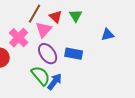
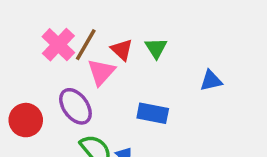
pink cross: (19, 38) -> (58, 45), moved
purple ellipse: (48, 54) -> (75, 106), moved

